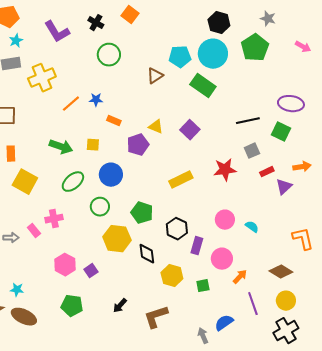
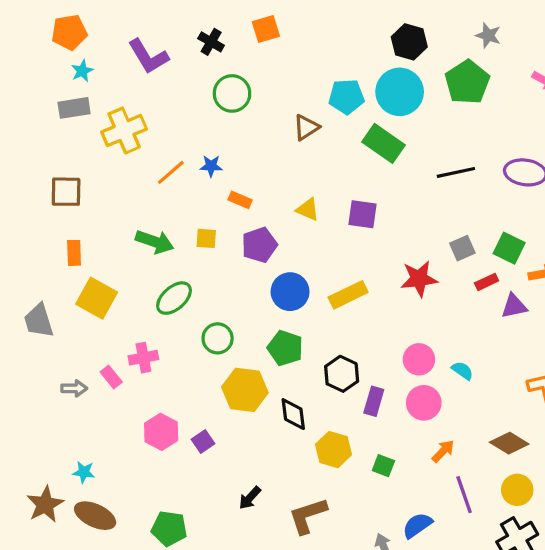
orange square: (130, 15) -> (266, 29), turned 36
black line: (248, 121) -> (456, 172), moved
purple square: (190, 130) -> (363, 214), turned -36
green square: (281, 132) -> (509, 248), moved
purple pentagon: (138, 145) -> (259, 245), moved
blue circle: (111, 175) -> (290, 292), moved
purple triangle: (284, 187) -> (514, 306), turned 30
pink circle: (222, 259) -> (424, 403), moved
green square: (203, 286) -> (383, 466), turned 32
green pentagon: (72, 306) -> (169, 529), moved

